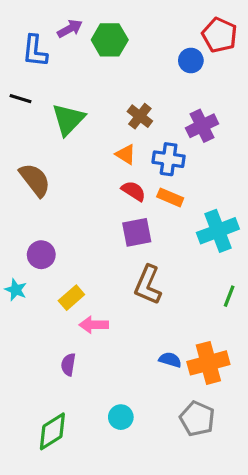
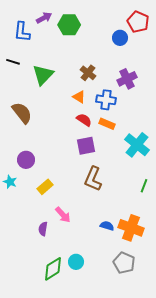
cyan cross: (218, 231) -> (137, 145), turned -30
pink arrow: (94, 325) -> (63, 215), moved, turned -132
orange cross: (208, 363) -> (131, 228), turned 35
green diamond: (52, 431) -> (53, 269), moved

